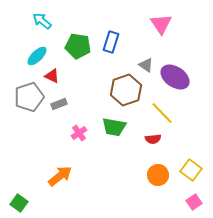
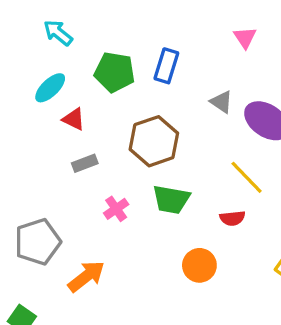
pink triangle: (161, 24) -> (245, 37), size x0.7
brown hexagon: (126, 90) -> (154, 141), moved
gray pentagon: (29, 97) -> (38, 242), moved
orange circle: (158, 175) -> (199, 265), moved

